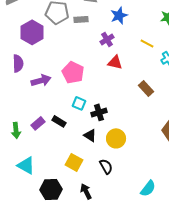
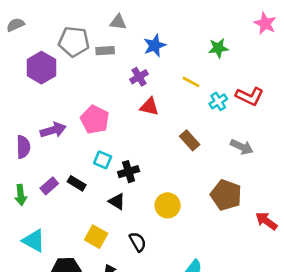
purple semicircle: (18, 63) -> (23, 147), moved
yellow circle: (116, 138) -> (168, 205), moved

